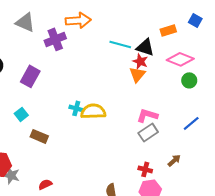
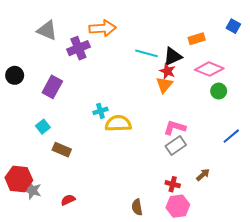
blue square: (195, 20) -> (233, 26), moved
black triangle: (145, 47) -> (173, 56), turned -42
cyan cross: (76, 108) -> (100, 111), moved, turned -32
blue line: (191, 123) -> (231, 136), moved

